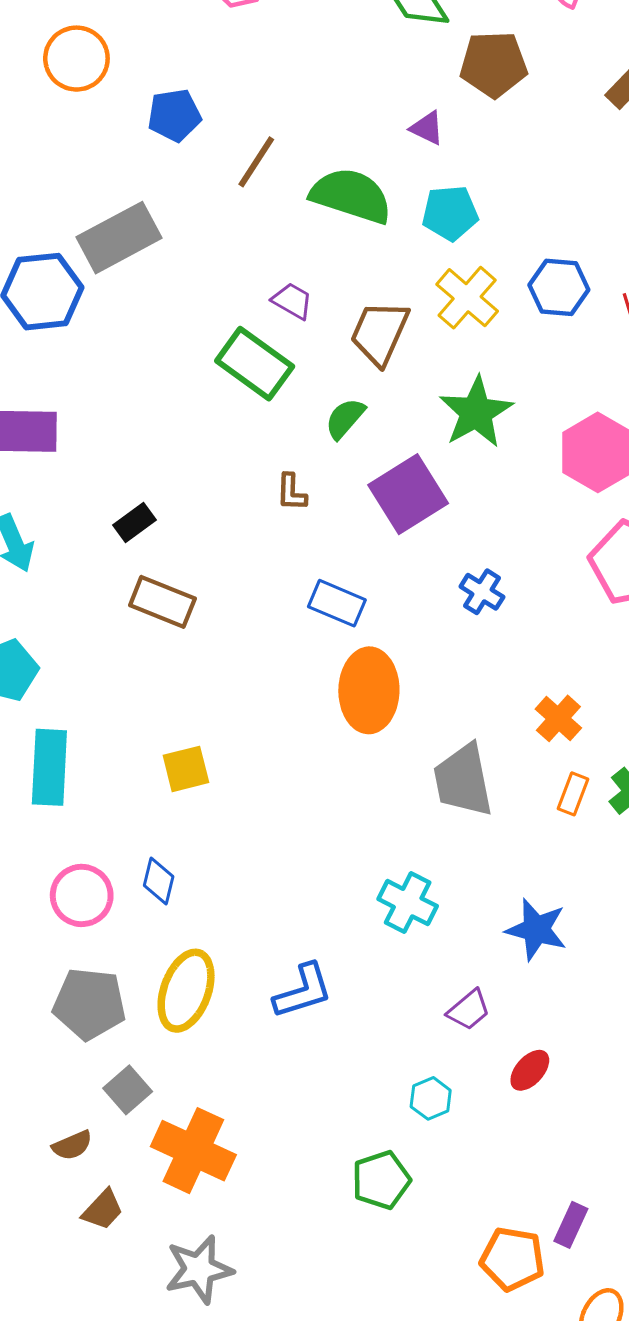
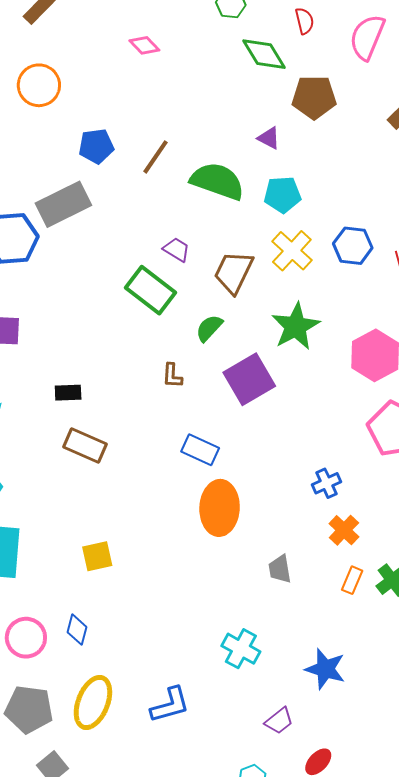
blue pentagon: (174, 115) -> (96, 146), moved
black rectangle: (134, 523) -> (68, 393), turned 32
blue cross: (482, 592) -> (326, 483), moved, turned 32
gray trapezoid: (463, 780) -> (280, 569), size x0.6

